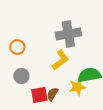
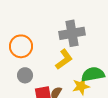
orange circle: (17, 47) -> (21, 46), size x1.5

